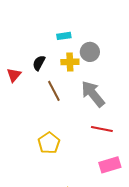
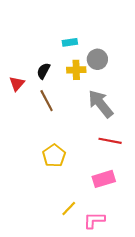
brown line: (54, 91) -> (47, 101), moved
pink rectangle: (110, 165) -> (104, 179), moved

